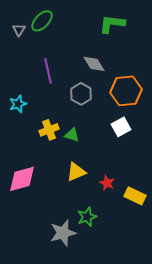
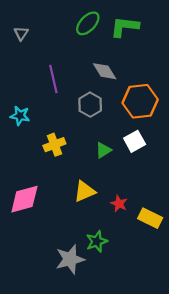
green ellipse: (42, 21) -> (88, 23), moved
cyan star: (18, 104) -> (20, 116), turned 30
green triangle: (72, 135) -> (103, 150), moved, turned -49

